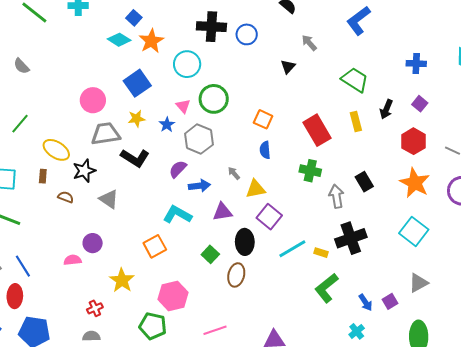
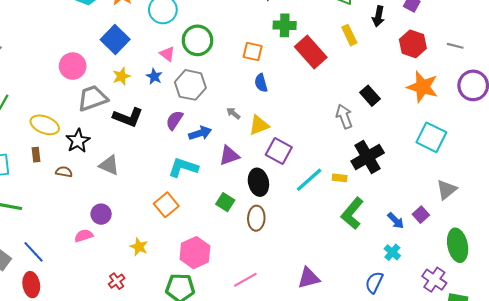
green cross: (310, 171) -> (285, 25), moved
yellow star: (122, 280) -> (139, 247), size x0.7

